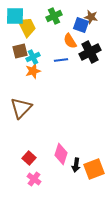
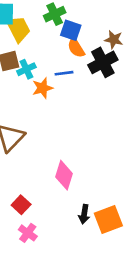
brown star: (91, 17) -> (114, 40), moved
blue square: (81, 25) -> (71, 30), moved
orange star: (33, 71) -> (43, 88), moved
pink diamond: (61, 154) -> (64, 175), moved

